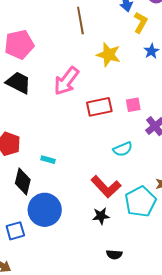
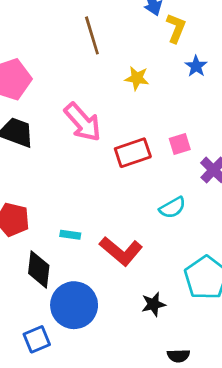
yellow star: (109, 55) -> (137, 78), size x0.7
pink arrow: (66, 81) -> (83, 122), turned -72
red L-shape: (106, 187) -> (121, 251), moved

